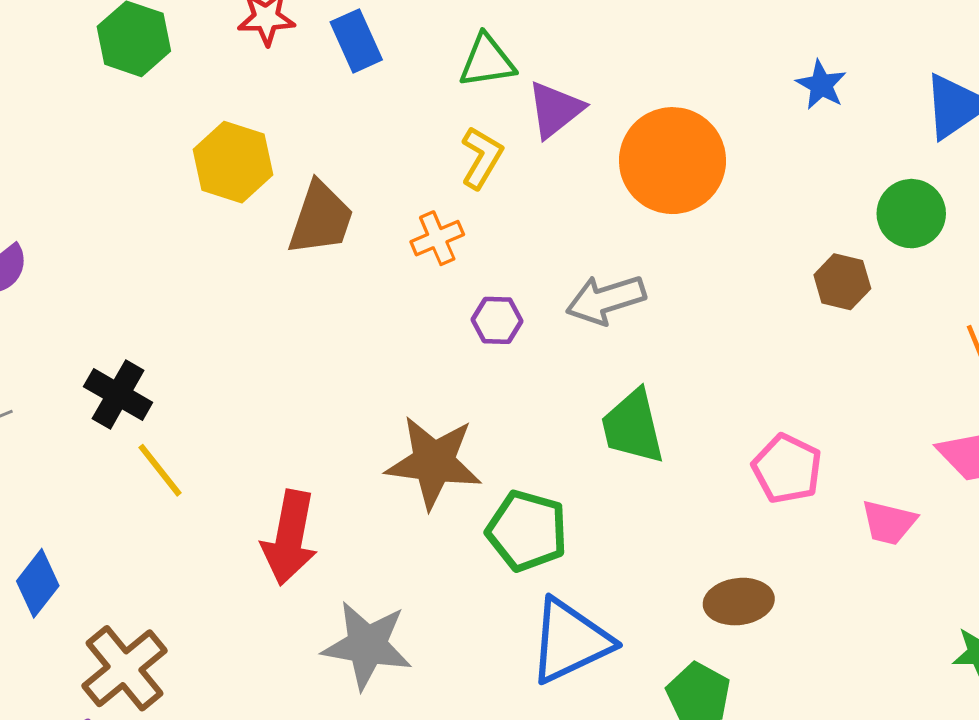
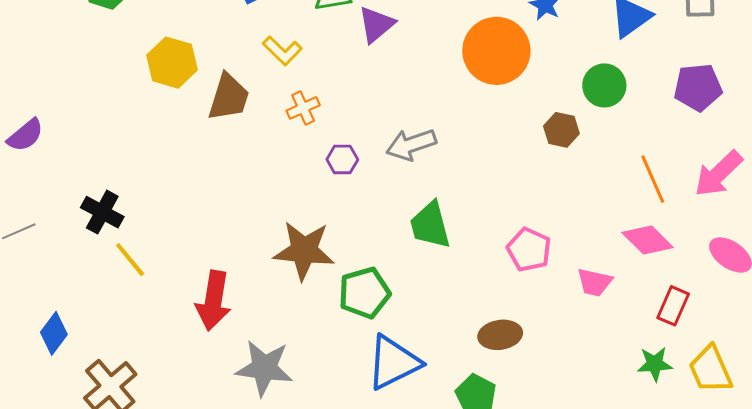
yellow L-shape: (482, 158) -> (282, 51), moved, turned 105
orange circle: (672, 161) -> (496, 51), moved
green pentagon: (527, 531) -> (364, 293), turned -30

